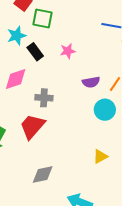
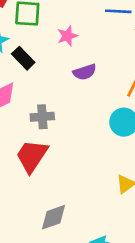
pink star: (68, 51) -> (67, 36), moved
purple semicircle: (91, 82) -> (85, 72), moved

